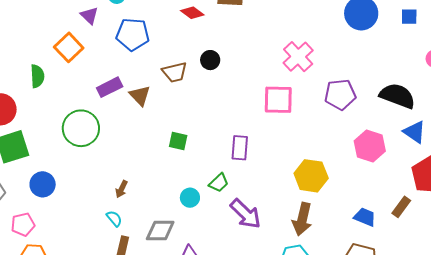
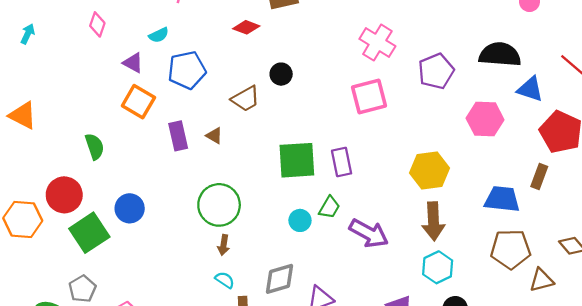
orange square: (69, 47) -> (138, 102), moved
purple rectangle: (110, 87) -> (178, 136), turned -60
brown triangle: (140, 96) -> (214, 136), size x0.7
green circle: (81, 128) -> (219, 205), moved
green square: (178, 141) -> (297, 160), moved, size x1.8
blue circle: (43, 184) -> (130, 208), moved
cyan circle: (190, 198) -> (300, 220), moved
blue trapezoid: (365, 217) -> (502, 199), size x1.4

